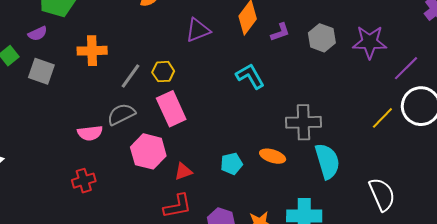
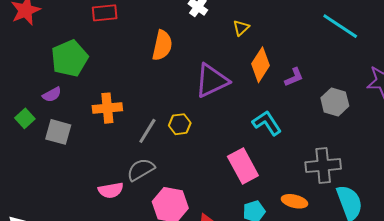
purple triangle: (198, 30) -> (212, 81), size x1.4
gray hexagon: (322, 38) -> (335, 102), moved
pink rectangle: (171, 109) -> (243, 166), moved

